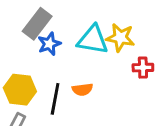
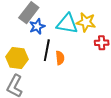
orange semicircle: (82, 89) -> (60, 58), turned -88
black line: (55, 99) -> (47, 50), moved

